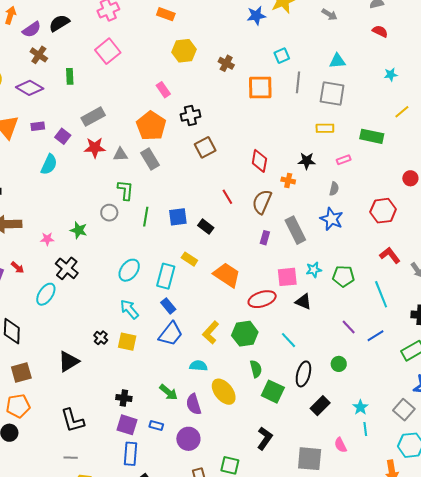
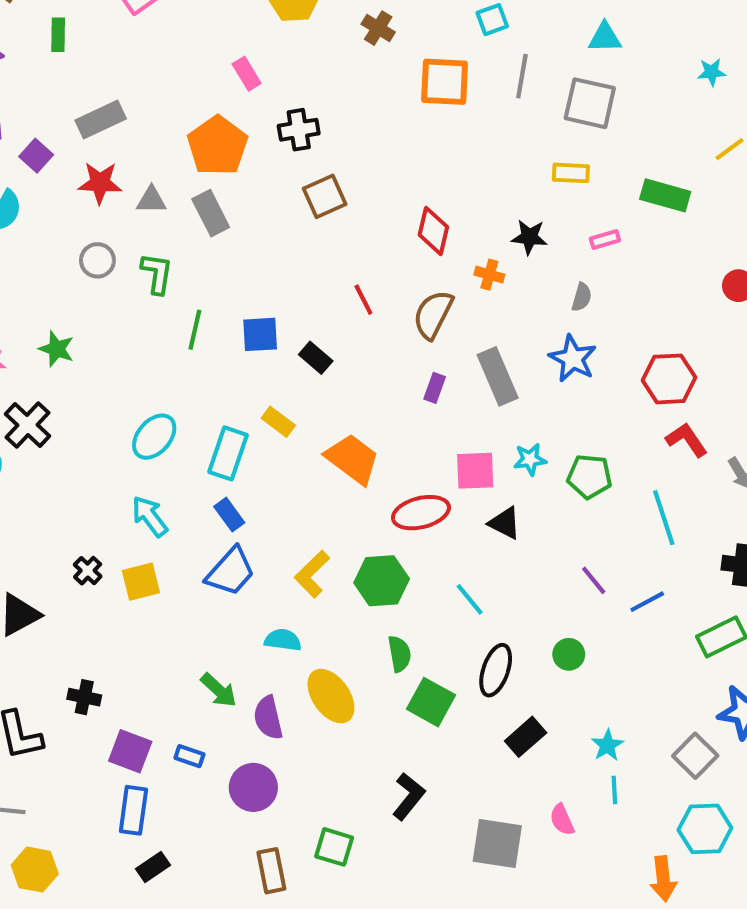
red hexagon: (383, 211) -> (669, 379), moved
gray circle: (109, 213) -> (97, 260), moved
yellow square: (127, 342) -> (141, 582), turned -30
black cross: (124, 398) -> (84, 697), moved

